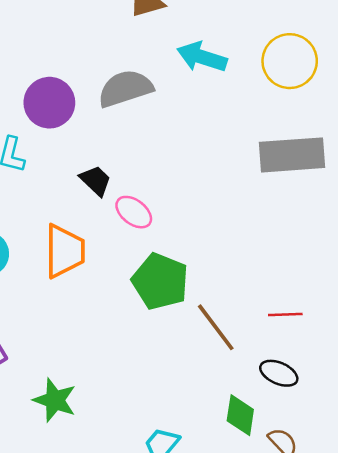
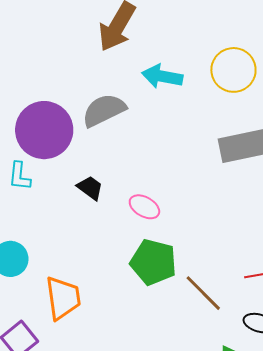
purple circle: (49, 103) -> (44, 130), size x1.4
pink ellipse: (134, 212) -> (144, 207), moved
orange trapezoid: (65, 251) -> (63, 298), moved

